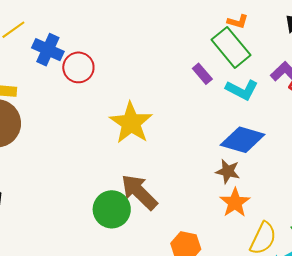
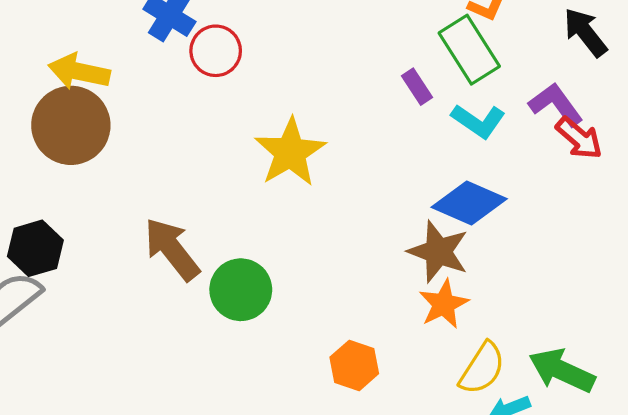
brown star: (228, 171) -> (438, 252), size x1.5
brown arrow: (139, 192) -> (172, 249), moved

